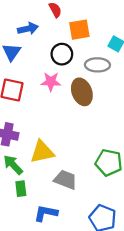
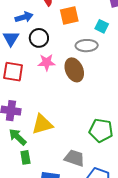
black circle: (62, 54) -> (39, 38), moved
gray trapezoid: (65, 180) -> (74, 158), moved

